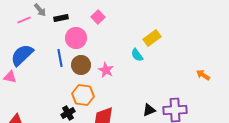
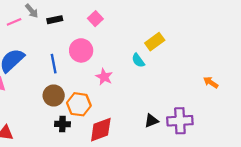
pink circle: (76, 38) -> (81, 50), moved
brown circle: (81, 65) -> (54, 96), moved
black cross: (68, 113) -> (62, 124), turned 32

